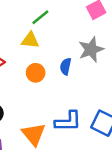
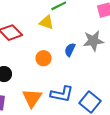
orange circle: (36, 73) -> (44, 58), moved

